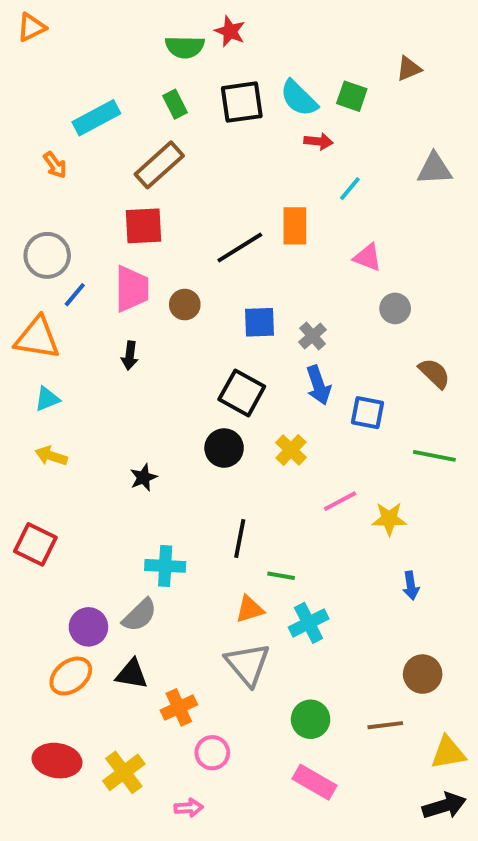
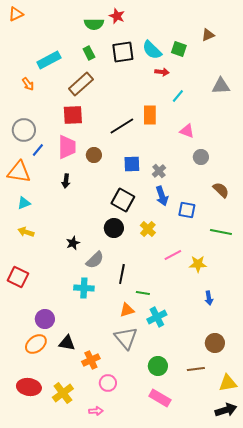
gray semicircle: (140, 615) -> (95, 260), moved

